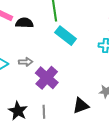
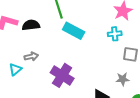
gray arrow: (26, 62) -> (31, 56), moved

